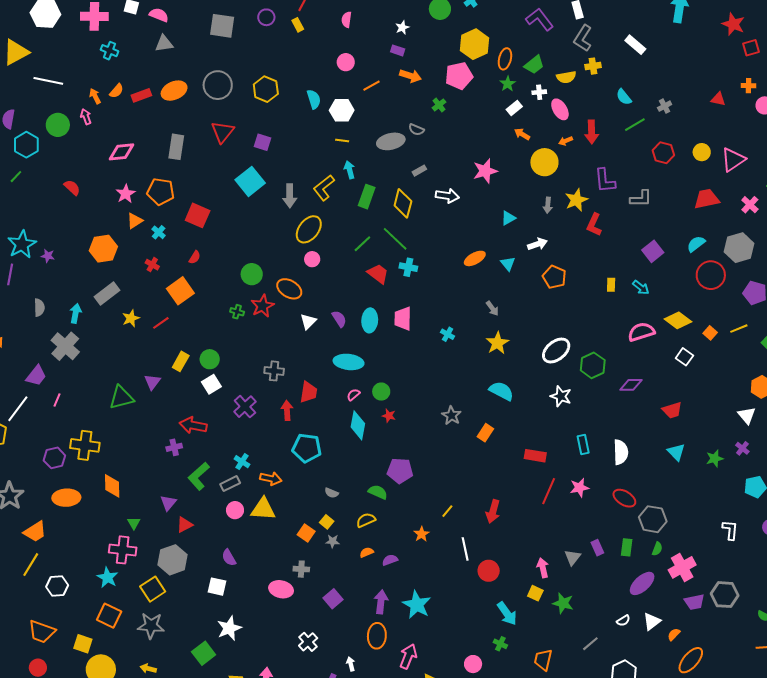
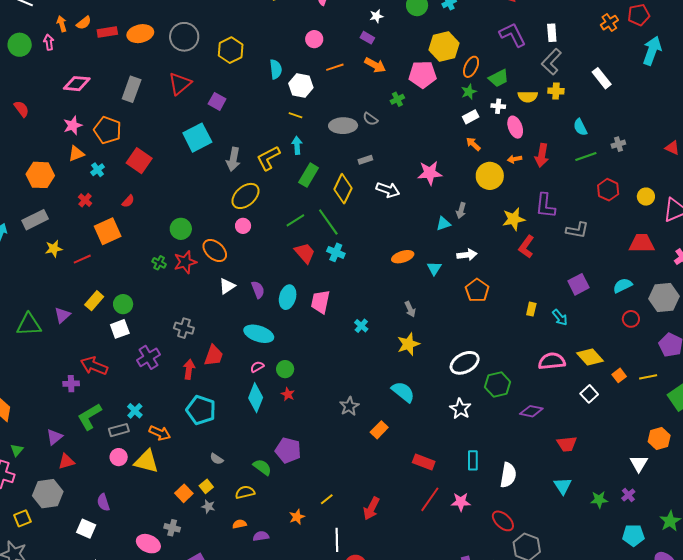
gray arrow: (548, 205) -> (461, 210), moved
red circle: (711, 275) -> (631, 319), size x0.6
yellow square: (153, 589) -> (22, 518), size x0.7

